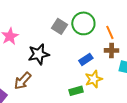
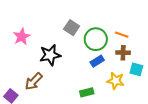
green circle: (83, 23) -> (96, 39), moved
orange line: (110, 32) -> (122, 35), turned -48
yellow star: (94, 79) -> (116, 81), moved, turned 30

